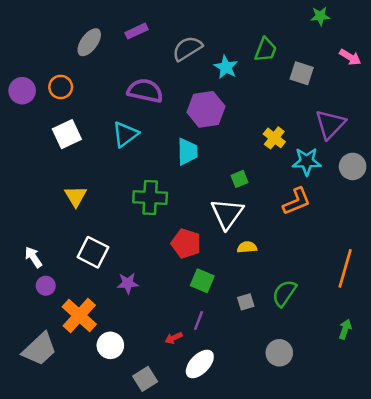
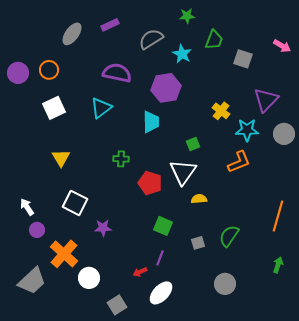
green star: (320, 16) -> (187, 16), moved
green cross: (150, 198) -> (121, 159), size x0.6
red pentagon: (186, 243) -> (150, 183), moved

